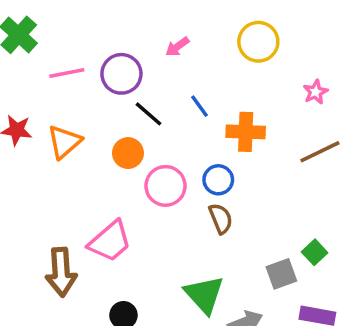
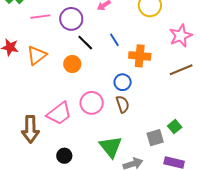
pink star: (316, 92) -> (181, 36), size x1.6
pink circle: (165, 186) -> (92, 103), moved

